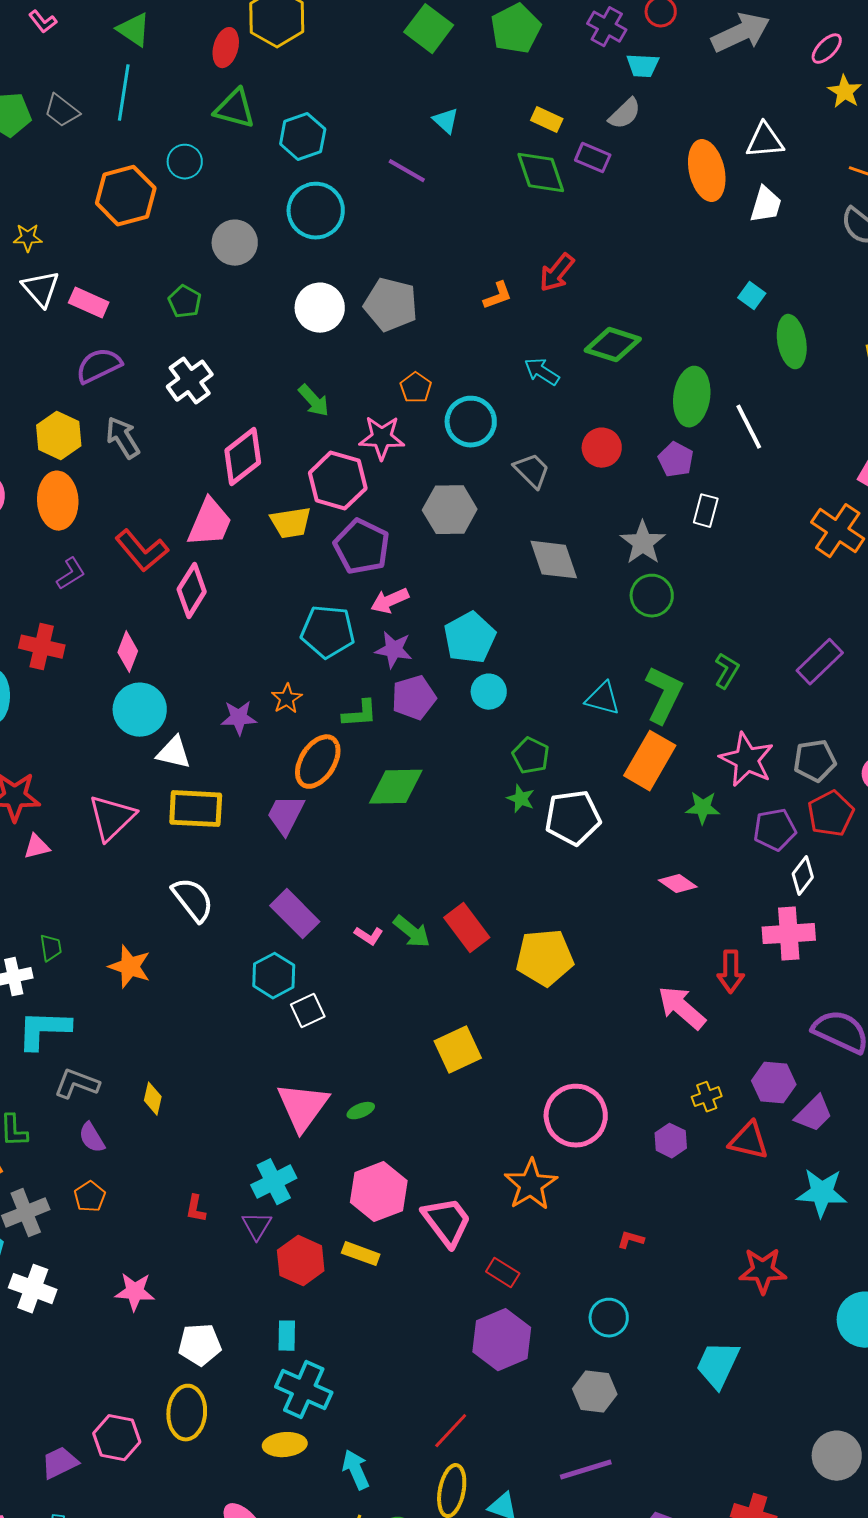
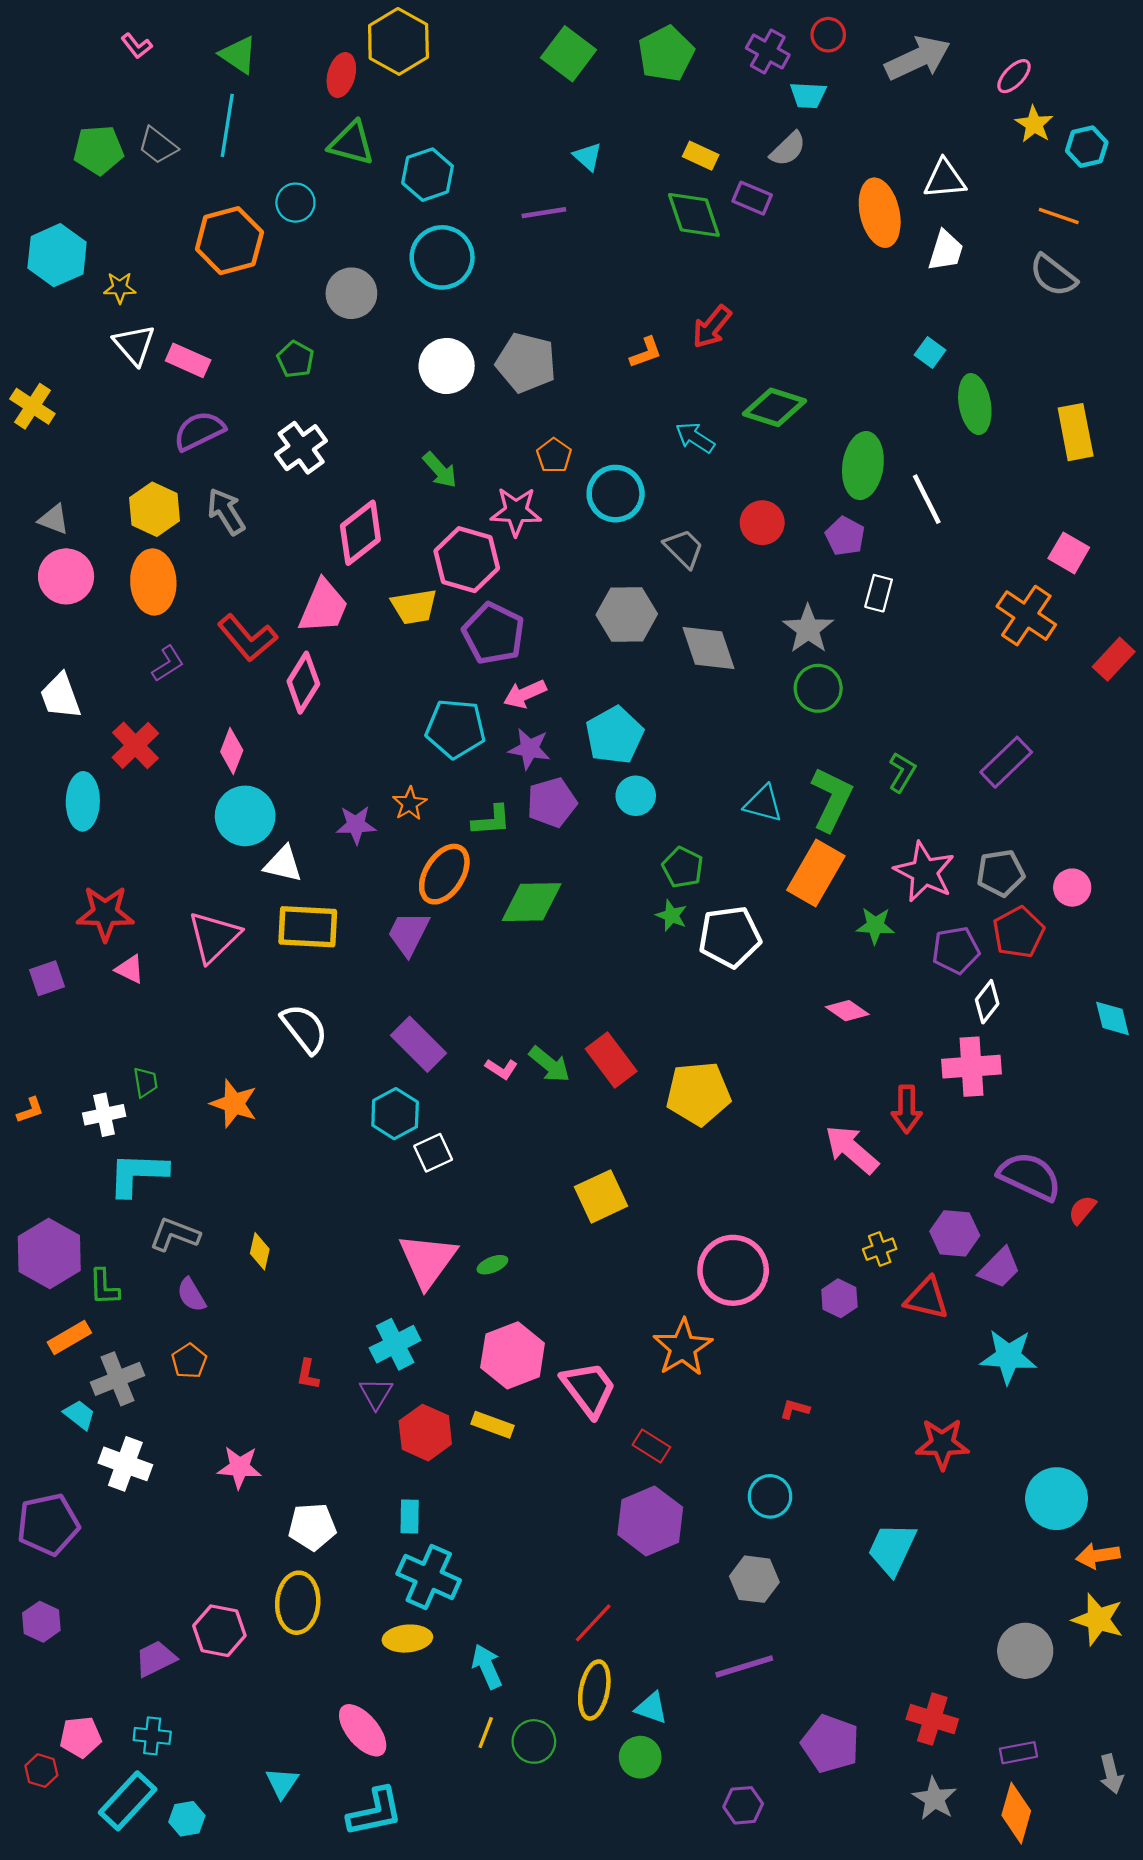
purple line: (407, 171) -> (544, 213), turned -39
gray hexagon: (450, 510) -> (627, 614), moved
red cross: (42, 647) -> (135, 745), turned 33
pink triangle: (37, 847) -> (130, 969), turned 40

